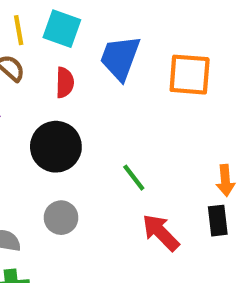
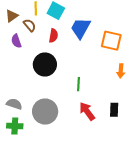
green line: (134, 178) -> (79, 84), turned 32
orange arrow: (225, 180) -> (121, 71), moved
gray circle: (61, 218) -> (45, 112), moved, size x1.6

